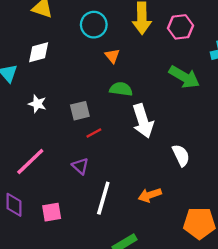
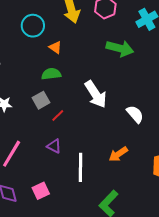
green semicircle: (121, 89) -> (51, 74), moved

